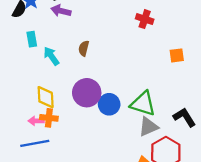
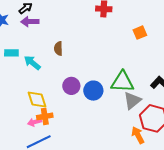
cyan rectangle: (32, 39) -> (11, 53), turned -64
purple circle: (87, 93) -> (71, 86), size x0.7

